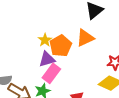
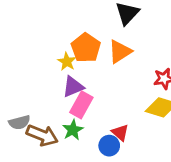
orange pentagon: (61, 46) -> (86, 48), moved

